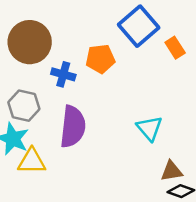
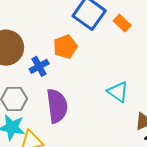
blue cross: (63, 74) -> (39, 66), turned -30

